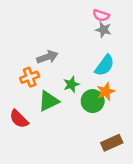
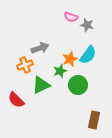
pink semicircle: (101, 15) -> (71, 17), moved
orange star: (106, 92) -> (70, 59), moved
brown rectangle: (112, 143) -> (94, 120), turned -54

